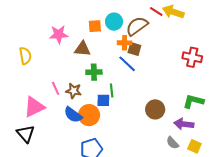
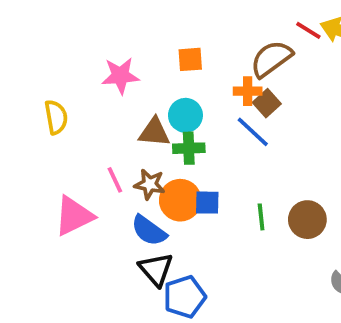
cyan circle: (114, 22) -> (185, 115), moved
brown triangle: (82, 49) -> (154, 132), moved
brown square: (134, 49) -> (267, 103), turned 32
green line: (112, 91) -> (261, 217), moved
orange circle: (89, 115) -> (180, 200), moved
black triangle: (26, 134) -> (156, 269), moved

